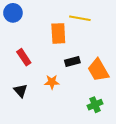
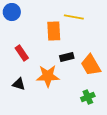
orange star: (52, 82) -> (48, 76), size x1.6
black triangle: (21, 91) -> (19, 84), turned -32

